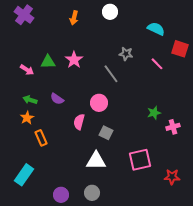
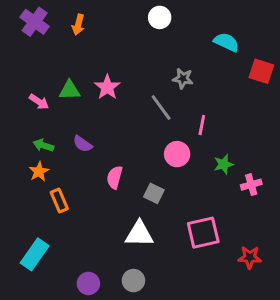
orange arrow: (74, 18) -> (78, 25), moved
pink line: (157, 64) -> (202, 125), moved, turned 56
pink circle: (99, 103) -> (177, 154), moved

